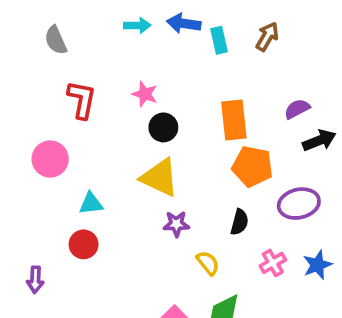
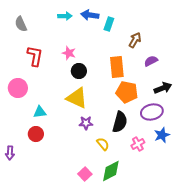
brown arrow: (267, 36) -> (135, 40), moved
cyan rectangle: (219, 40) -> (109, 24), turned 32
black arrow: (319, 140) -> (163, 88), moved
black semicircle: (239, 222) -> (120, 122), size x1.5
blue star: (317, 265) -> (162, 135), moved

